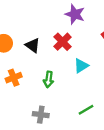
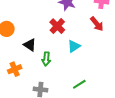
black triangle: (33, 45) -> (30, 45), moved
orange cross: (14, 78) -> (15, 69), moved

